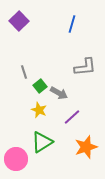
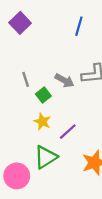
gray arrow: (59, 93) -> (64, 81), moved
purple line: (72, 117) -> (68, 132), moved

